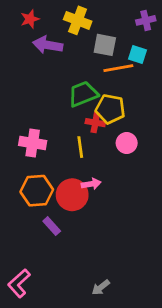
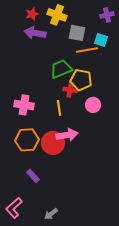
red star: (30, 19) -> (32, 14), moved
pink arrow: (91, 184) -> (67, 135), size x1.5
purple rectangle: (52, 226) -> (33, 176), moved
gray arrow: (101, 287) -> (51, 214), moved

